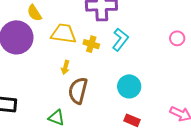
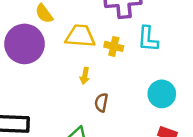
cyan L-shape: (120, 40) -> (148, 39), turned 150
brown semicircle: (78, 91) -> (101, 103), size x0.6

